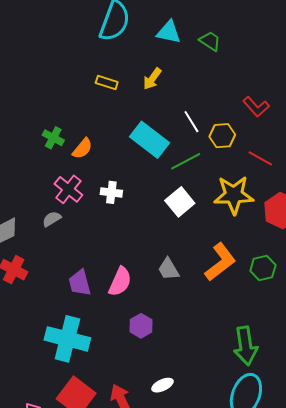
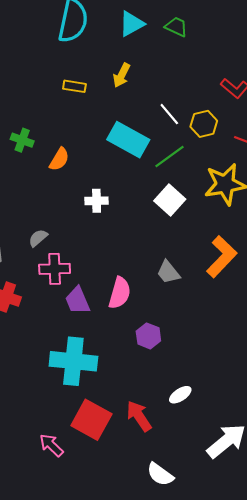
cyan triangle: (169, 32) -> (132, 24), turned -32
green cross: (53, 138) -> (22, 140), moved
pink cross: (68, 189) -> (55, 269), moved, turned -32

